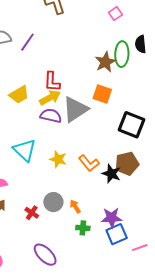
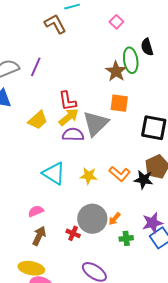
gray circle: (53, 202) -> (92, 219), size x1.5
orange arrow: (75, 206) -> (115, 219), turned -96

